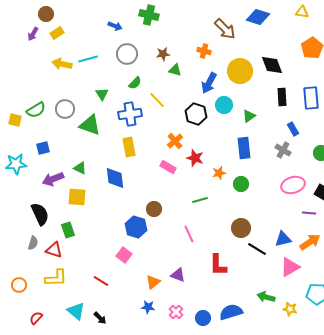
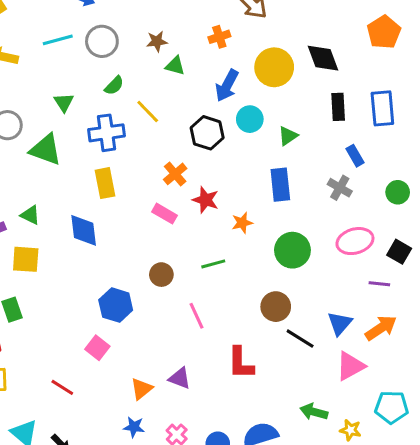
orange cross: (204, 51) -> (219, 37), turned -32
cyan line: (88, 59) -> (58, 40), moved
green circle: (241, 184) -> (292, 250), moved, size x1.5
brown circle: (154, 209) -> (161, 275), moved
blue triangle: (283, 239) -> (340, 323), turned -36

